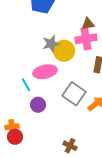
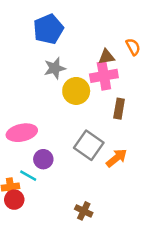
gray star: (51, 44) -> (55, 68), moved
pink ellipse: (45, 72) -> (22, 133), moved
cyan line: (26, 85) -> (28, 176), moved, turned -32

